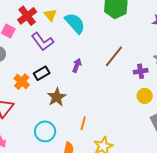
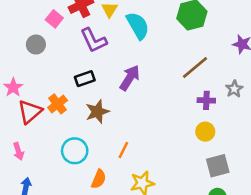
brown line: (114, 56) -> (195, 68), moved
purple arrow: (77, 65) -> (130, 78), size x1.5
orange cross: (22, 82) -> (58, 104), moved

